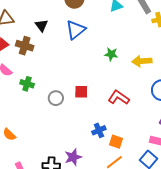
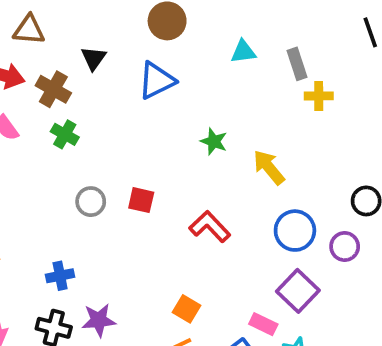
yellow arrow: (142, 61) -> (269, 167), turned 42
green cross: (27, 84) -> (65, 134), moved
blue cross: (99, 130) -> (60, 276), moved

